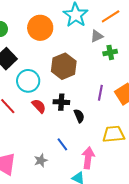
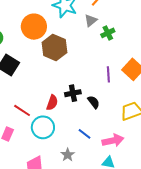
brown hexagon: (64, 66) -> (54, 48), moved
cyan circle: (28, 81) -> (43, 127), moved
red semicircle: (39, 106) -> (52, 103), turned 77
pink arrow: (88, 158) -> (113, 140), turned 85

